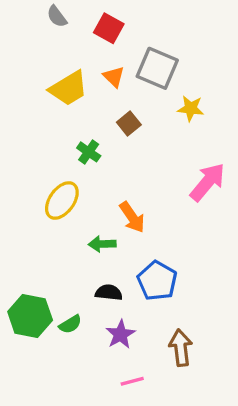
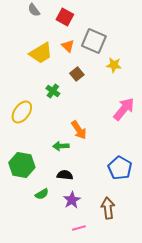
yellow ellipse: (62, 200) -> (22, 112), moved
blue pentagon: (157, 281) -> (120, 168), moved
green hexagon: (30, 316) -> (22, 165), moved

